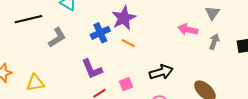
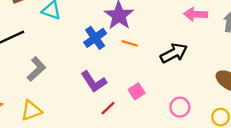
gray L-shape: (57, 38) -> (36, 69), moved
black arrow: (161, 72) -> (174, 53), moved

